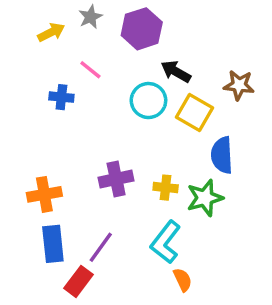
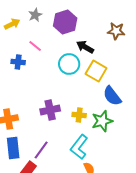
brown star: (239, 85) -> (116, 31), moved
blue semicircle: (222, 155) -> (112, 96), turned -35

